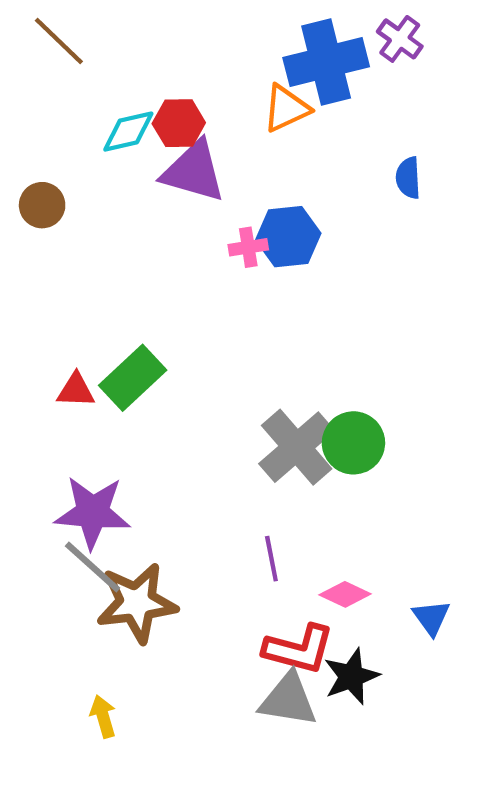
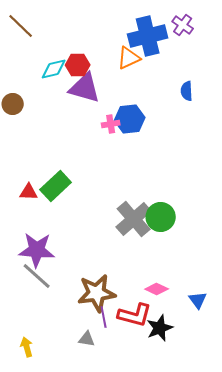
purple line: (271, 559) -> (104, 317), moved
brown star: (137, 603) -> (97, 293), moved
gray triangle: (288, 700) -> (87, 339), moved, size x0.6
yellow arrow: (103, 716) -> (27, 347), moved

